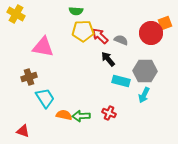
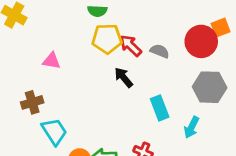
pink triangle: (43, 47) -> (52, 61), size x0.6
black arrow: (108, 59) -> (124, 77), moved
gray hexagon: (145, 71) -> (210, 87), moved
cyan rectangle: (121, 81) -> (160, 108), turned 54

